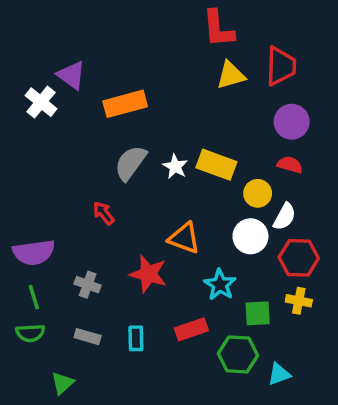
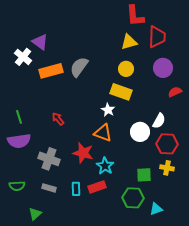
red L-shape: (218, 29) -> (135, 16), moved
orange rectangle: (125, 104) -> (51, 71), moved
gray semicircle: (131, 163) -> (79, 67), moved
red semicircle: (290, 165) -> (175, 92), moved, turned -40
white star: (175, 166) -> (108, 110), moved
yellow circle: (258, 193) -> (126, 69), moved
gray cross: (88, 285) -> (49, 159), size x1.5
cyan star: (220, 285) -> (105, 166), moved
green line: (34, 297) -> (19, 117), moved
red rectangle: (191, 329) -> (97, 187), moved

